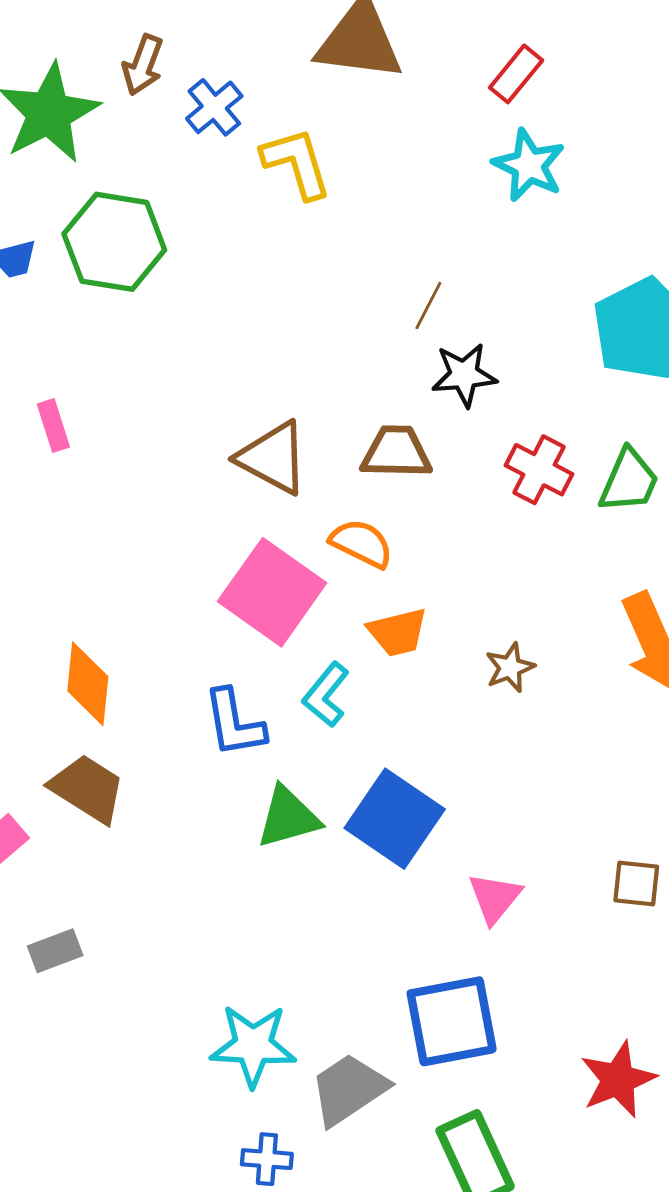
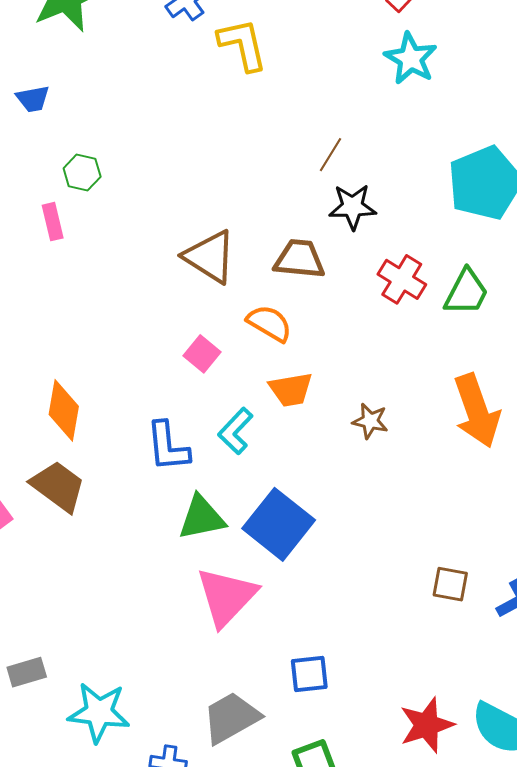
green hexagon: (114, 242) -> (82, 173), moved, size x0.5
pink square: (272, 592) -> (202, 354), size x0.5
brown star: (510, 668) -> (370, 421), turned 30
pink triangle: (495, 898) -> (226, 597), moved, size x1.6
gray rectangle: (55, 951) -> (27, 672), moved
blue square: (452, 1021) -> (309, 674), size x0.6
cyan star: (253, 1045) -> (99, 712), moved

